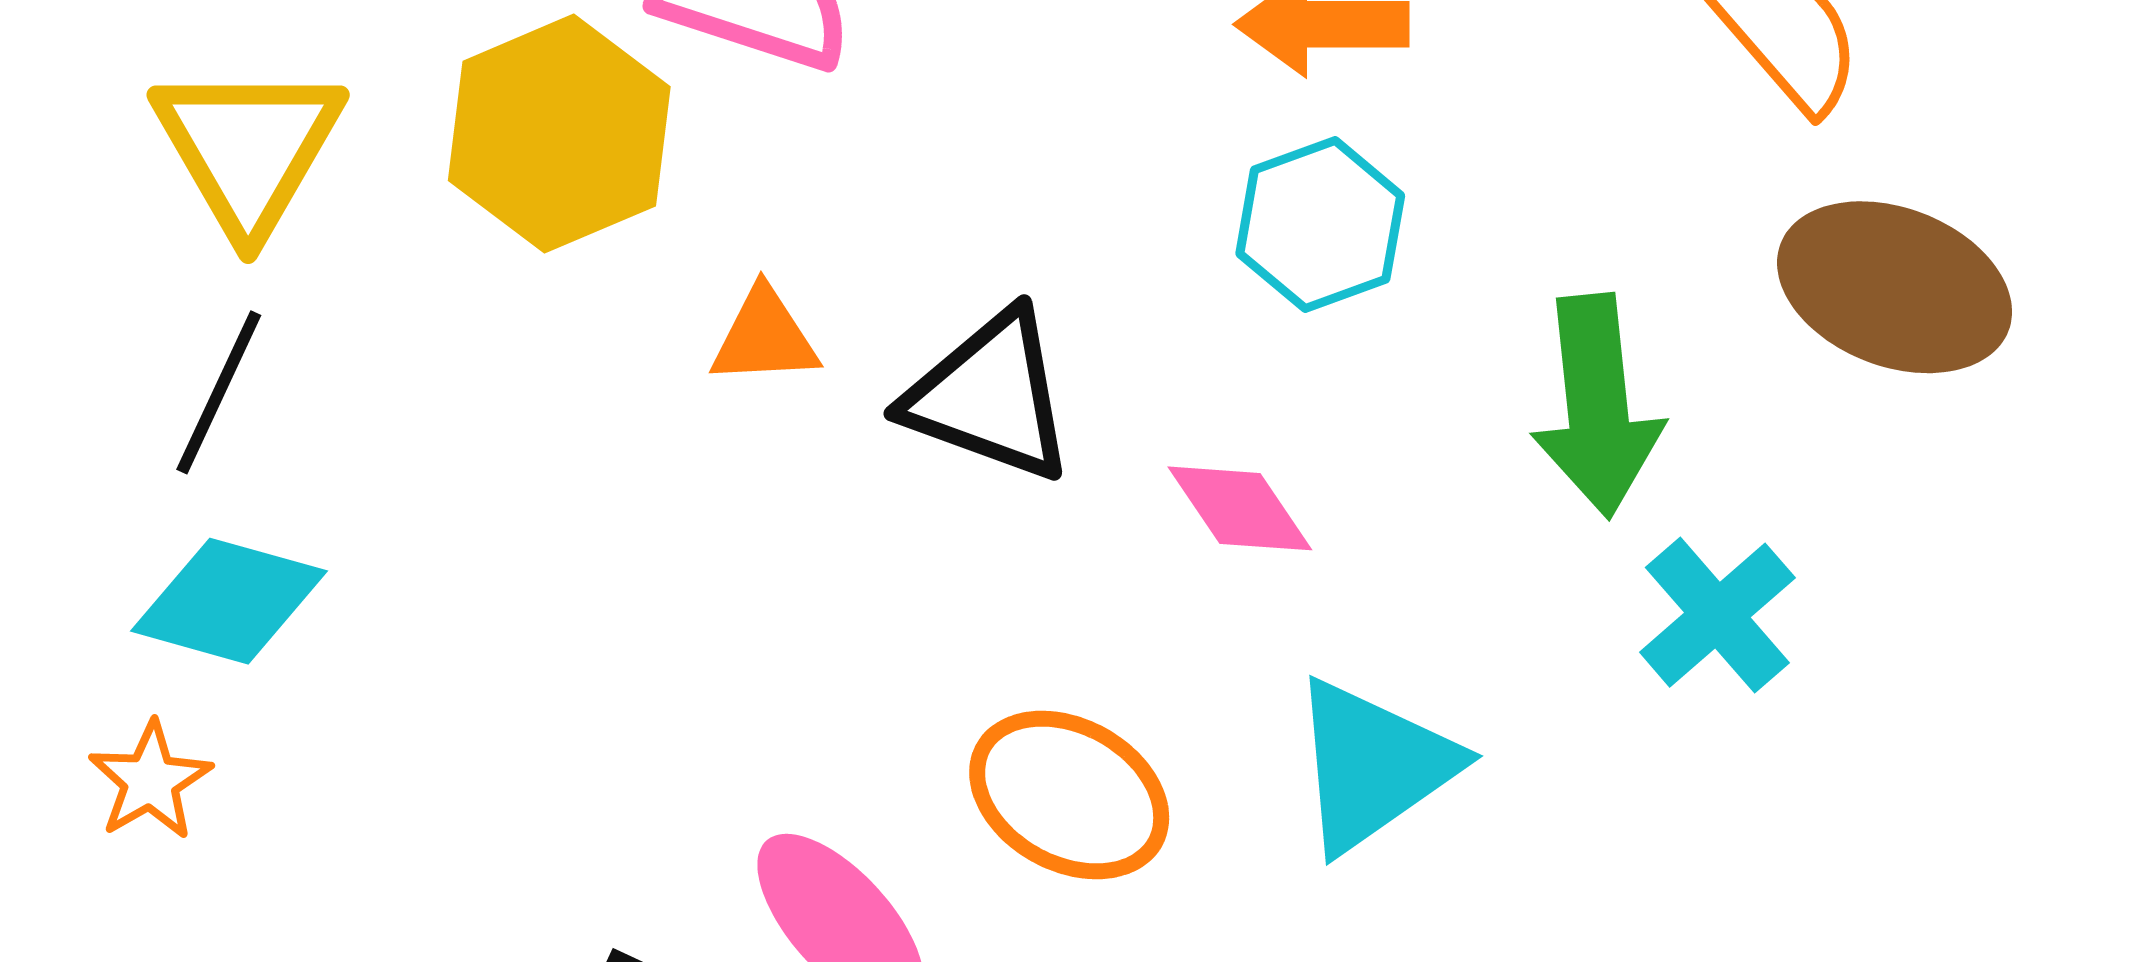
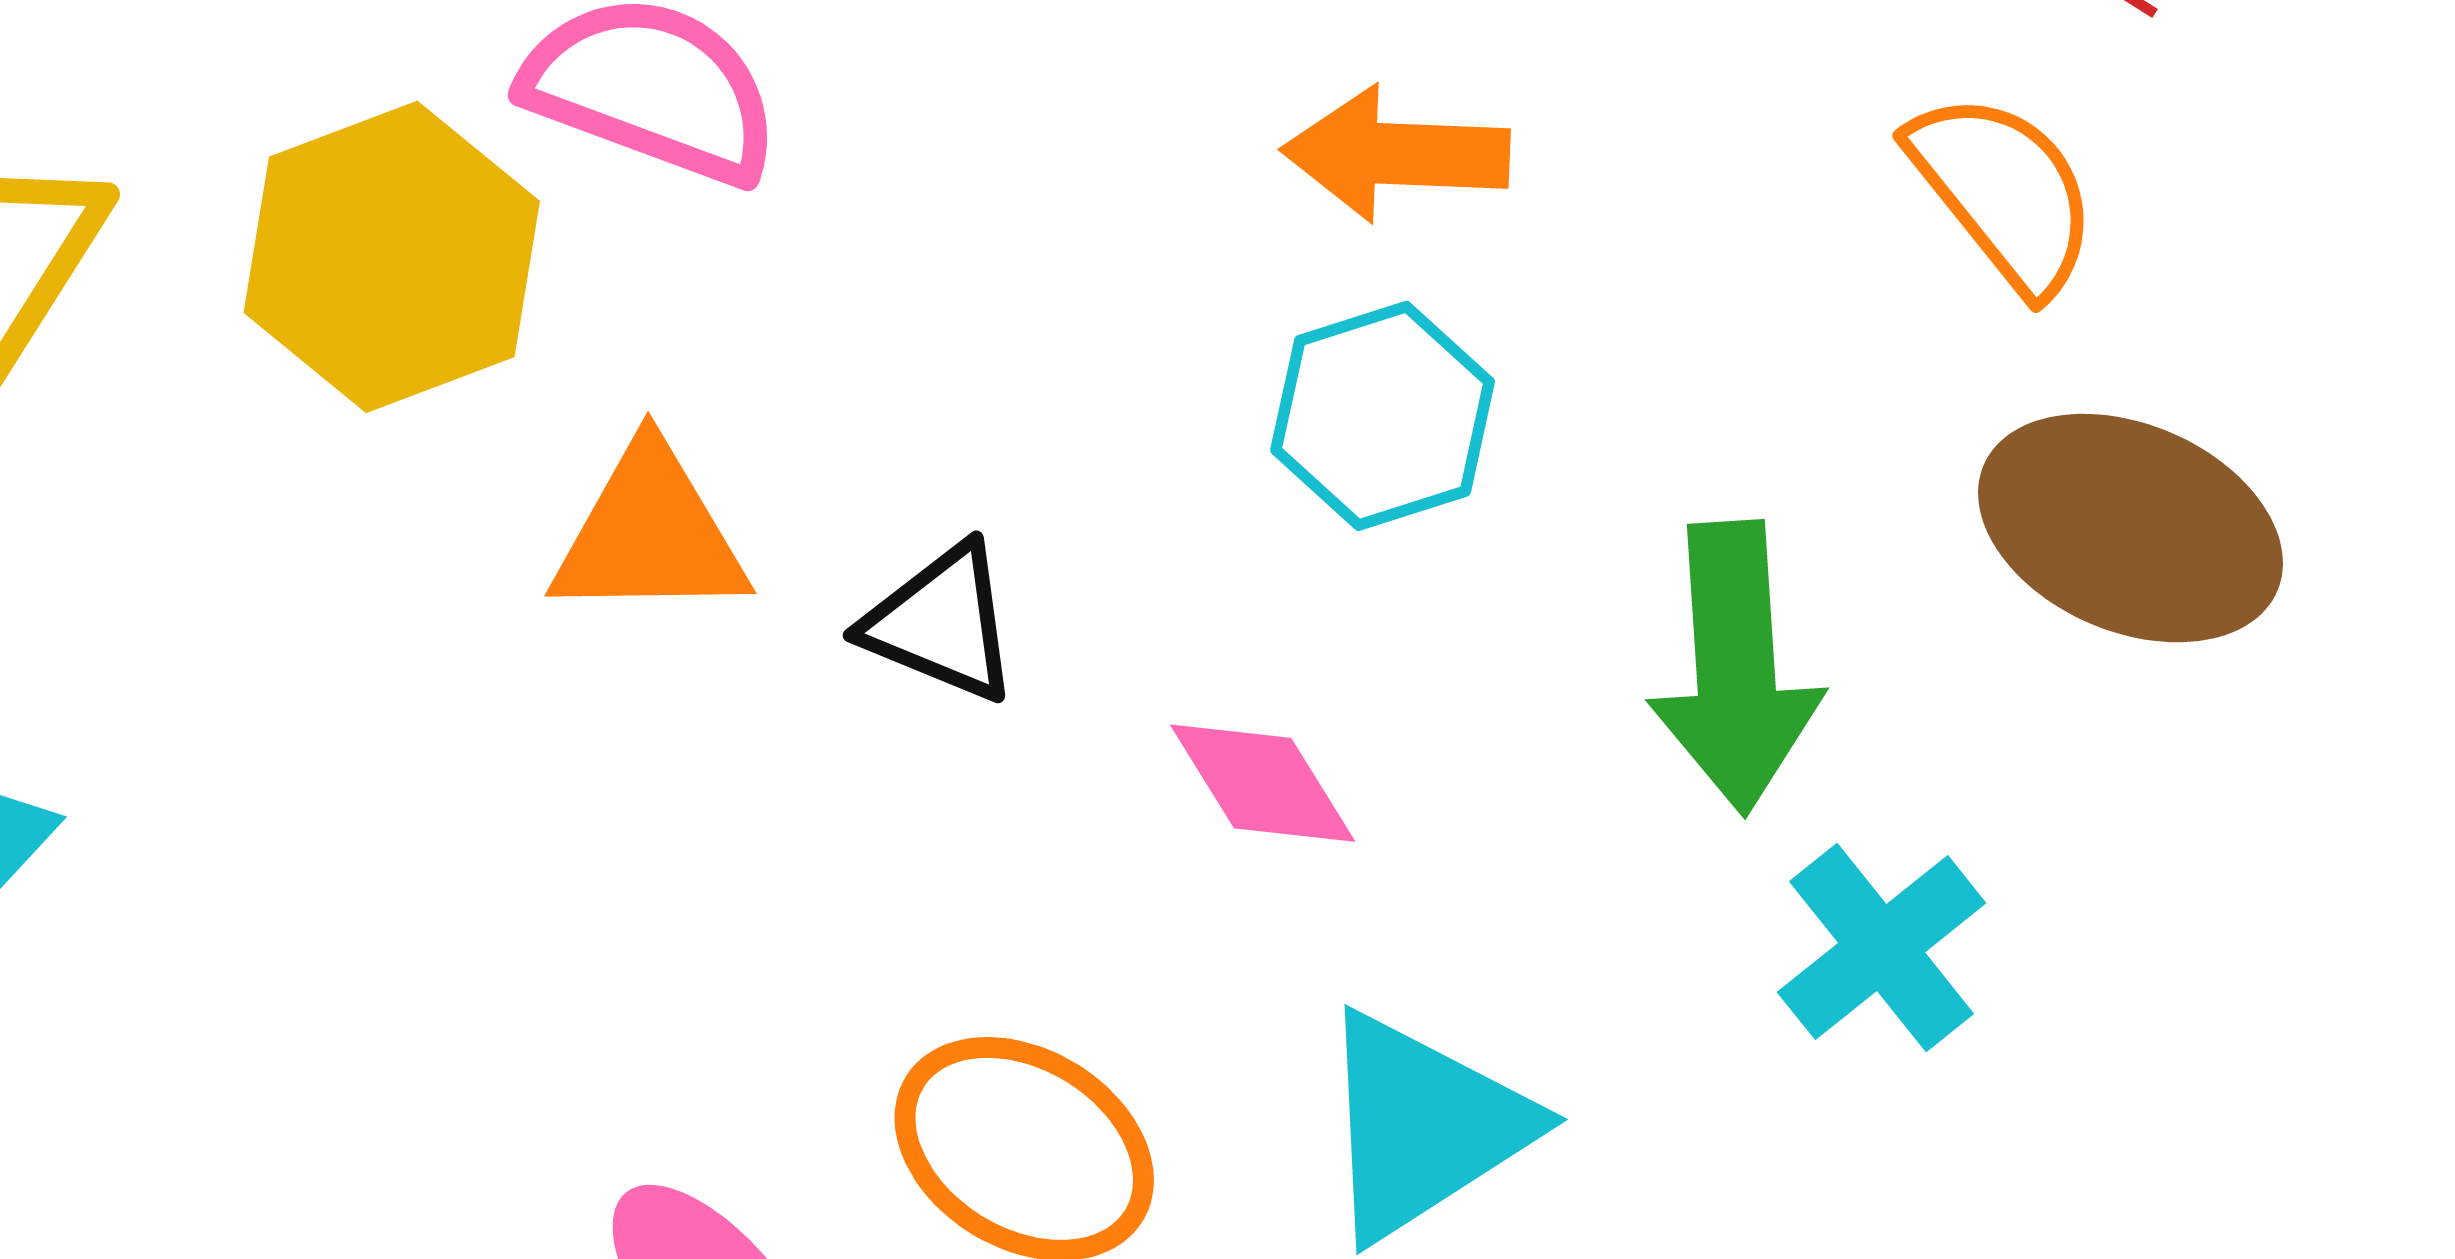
orange triangle: (764, 337) -> (650, 534), size x1.4
black triangle: (990, 396) -> (941, 623), size x0.7

